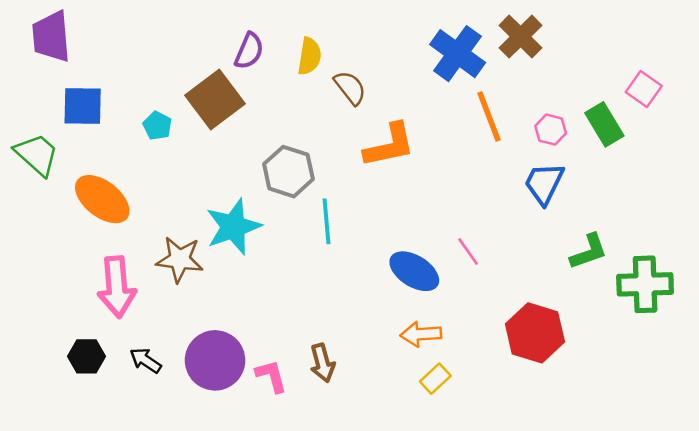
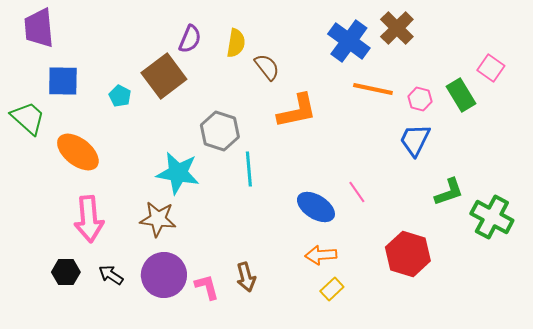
orange line: (489, 117) -> (373, 89), turned -57
cyan star: (233, 227) -> (178, 173), turned 30
brown star: (180, 259) -> (158, 219), moved
green cross: (645, 284) -> (492, 217), turned 30

